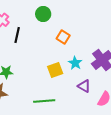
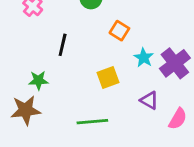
black line: (17, 35) -> (63, 45), moved
cyan star: (75, 63) -> (144, 58), moved

